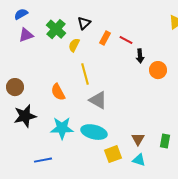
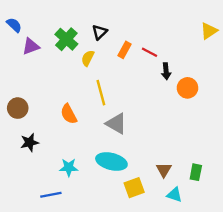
blue semicircle: (21, 14) -> (14, 25), moved, turned 72
black star: (25, 116) -> (30, 143), size x0.7
cyan star: (62, 128) -> (69, 167), moved, size x0.7
cyan triangle: (139, 160) -> (174, 195), moved

